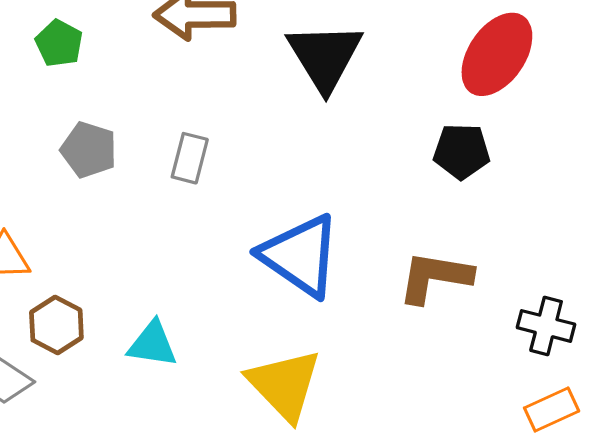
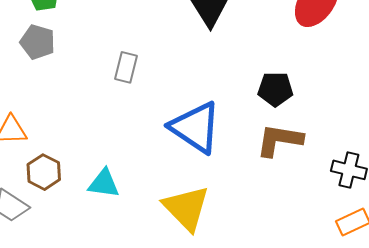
gray pentagon: (89, 150) -> (38, 42), moved
black pentagon: (462, 151) -> (275, 89), moved

